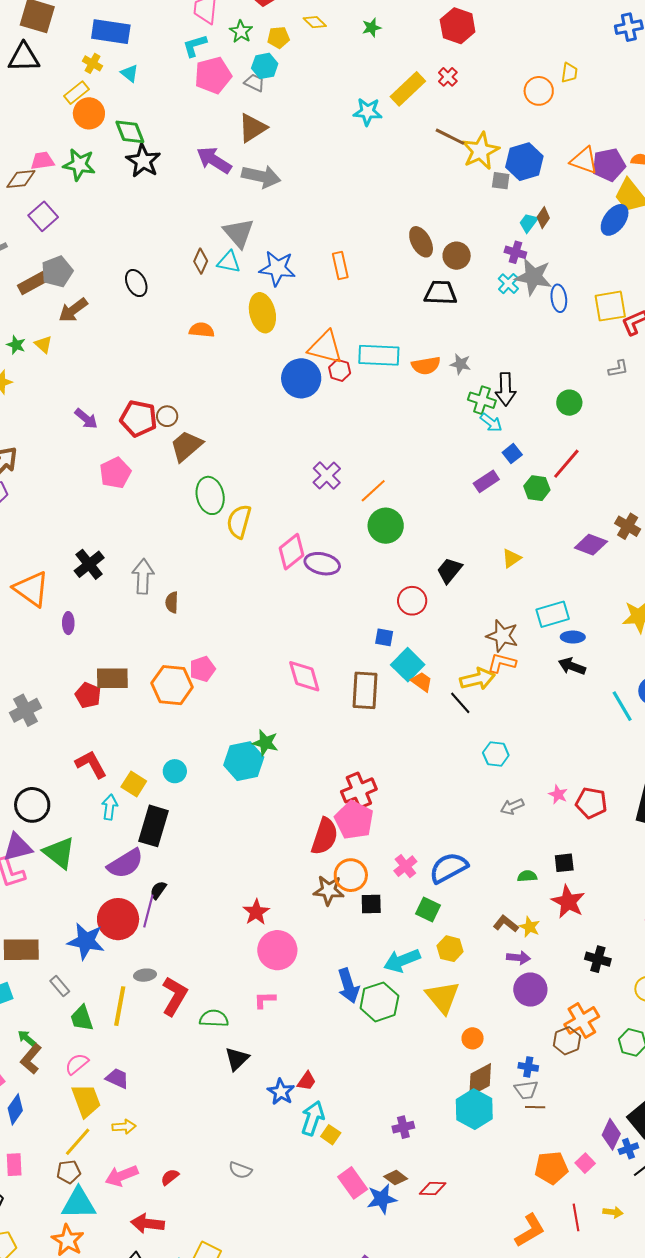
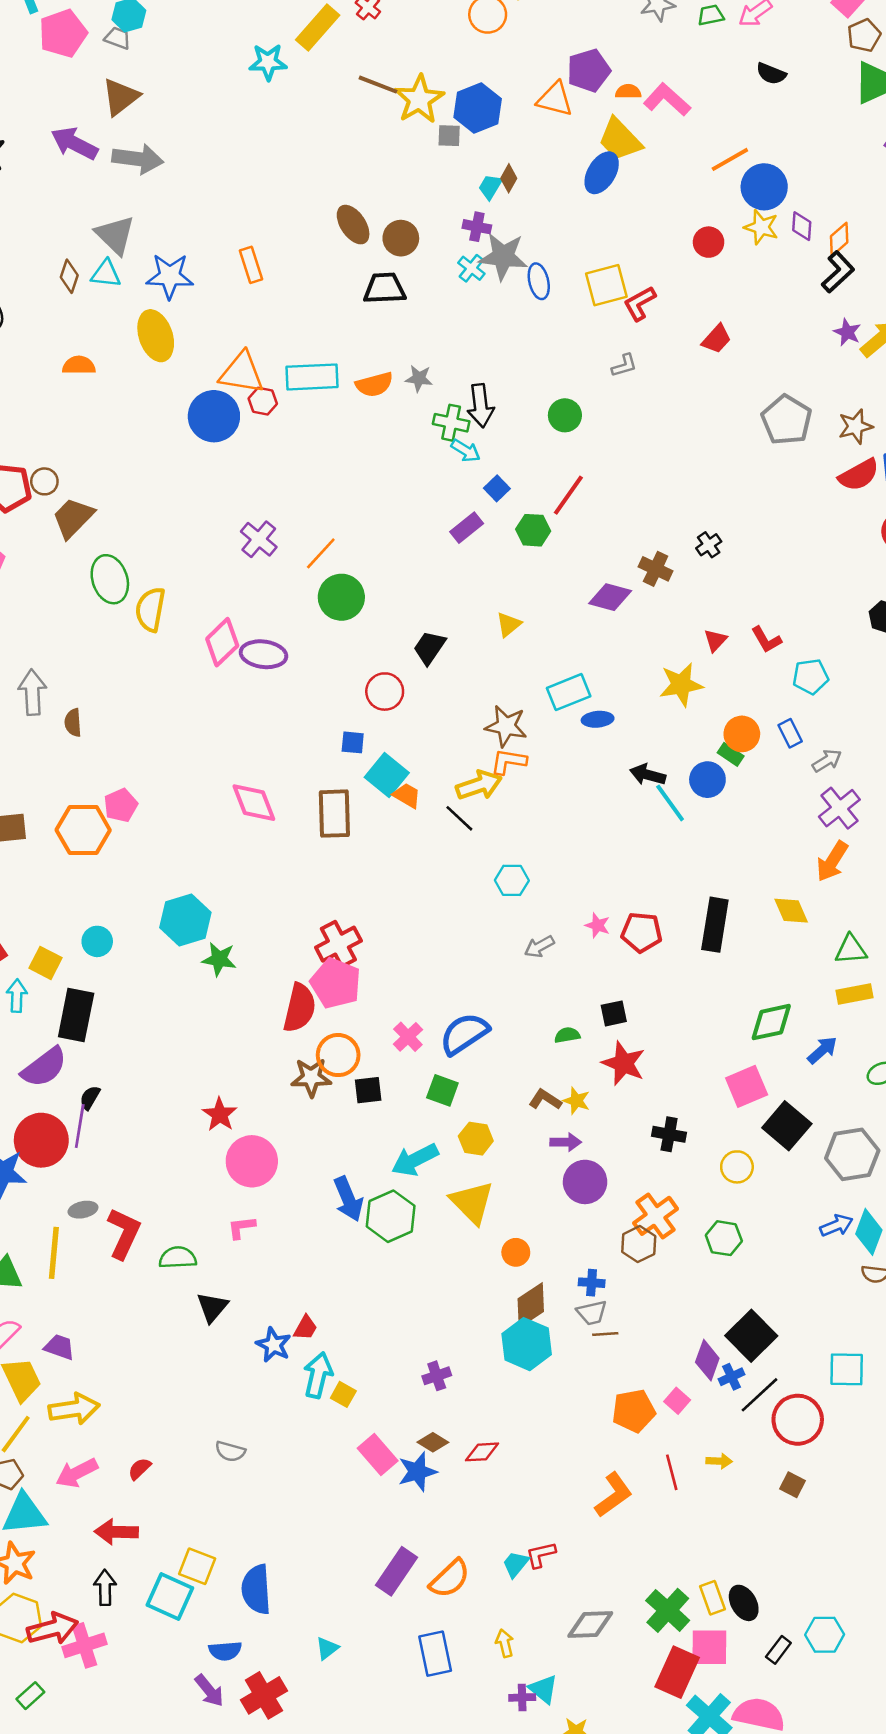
purple pentagon: (609, 165) -> (589, 71), moved
black arrow: (572, 666) -> (648, 775), moved
green star: (265, 743) -> (219, 959), moved
yellow arrow: (124, 1127) -> (74, 1409), size x1.6

